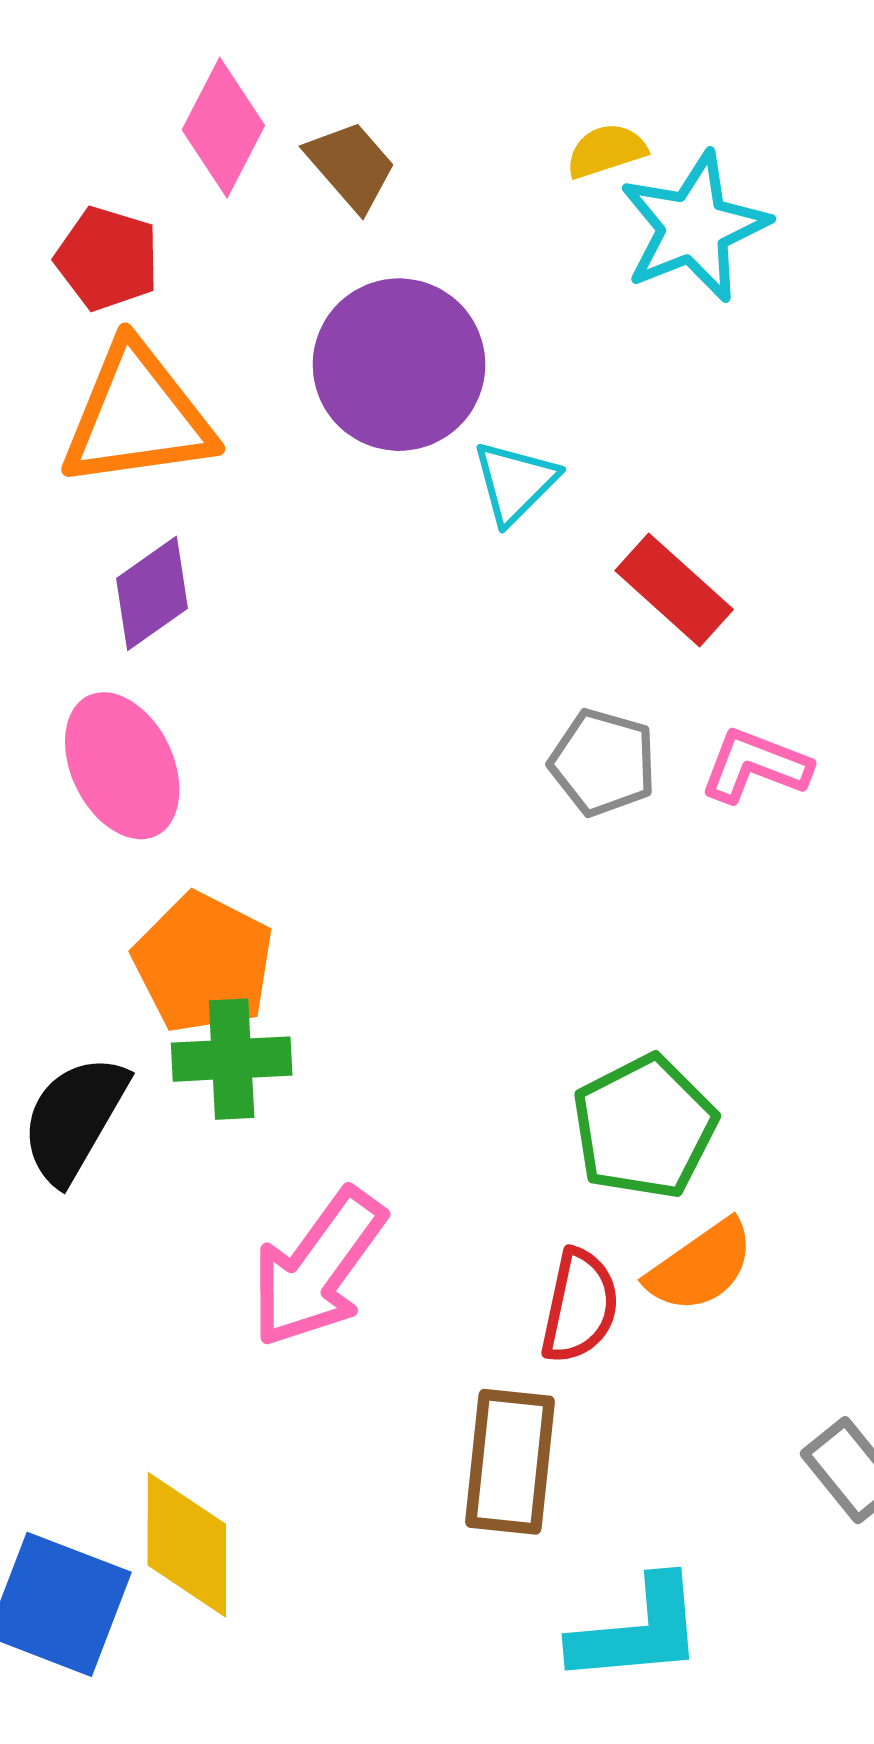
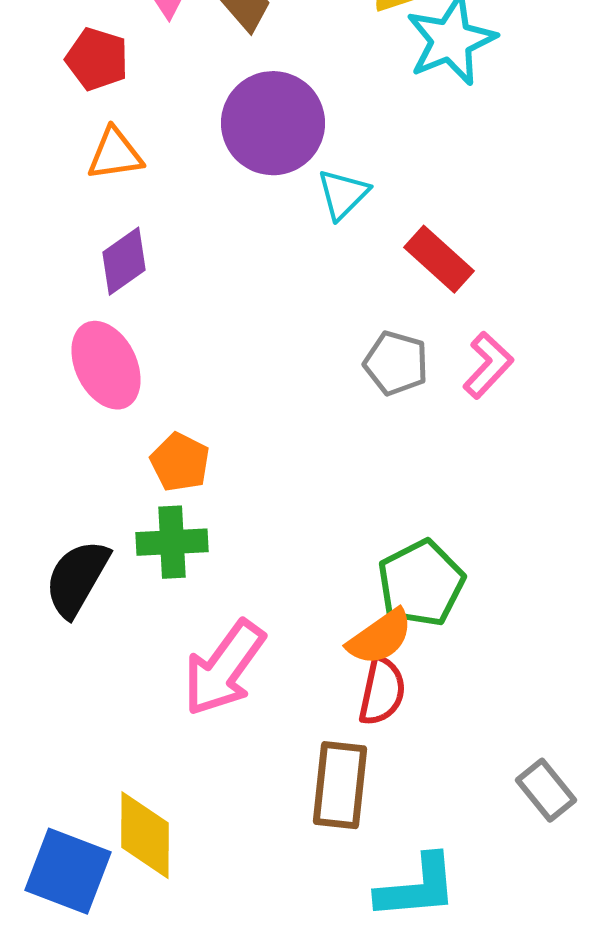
orange triangle: (137, 416) -> (115, 154), size x0.6
pink L-shape: (755, 766) -> (488, 365), turned 112
orange pentagon: (203, 963) -> (180, 462), moved, size x0.7
orange semicircle: (701, 1266) -> (380, 637), moved

